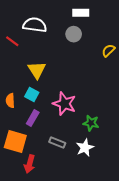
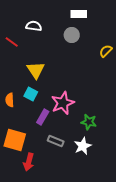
white semicircle: (35, 25) -> (34, 26), size x0.7
pink star: (64, 104) -> (63, 103), turned 30
purple rectangle: (33, 118) -> (43, 117), moved

